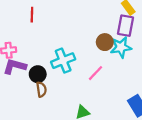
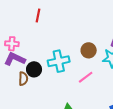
brown circle: (105, 42) -> (89, 50), moved
brown semicircle: (41, 89) -> (23, 79), moved

